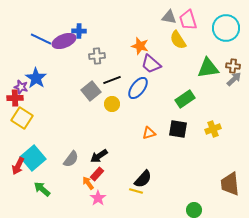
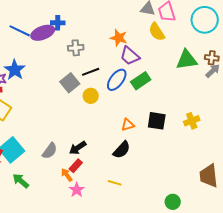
green rectangle: (185, 99) -> (141, 81), moved
black semicircle: (143, 179) -> (122, 150), moved

